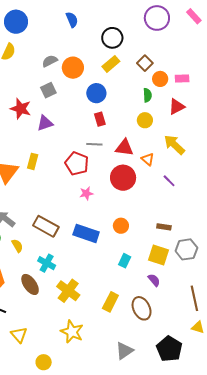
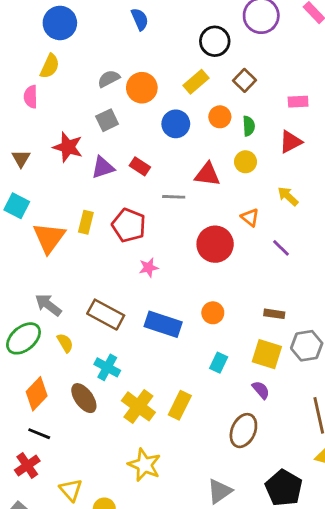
black circle: (112, 38) -> (215, 41), moved
orange circle: (160, 79) -> (220, 117), moved
red rectangle: (100, 119) -> (140, 166), moved, turned -40
yellow arrow: (174, 145) -> (288, 196), size x0.7
red triangle: (124, 148) -> (207, 174), moved
red pentagon: (77, 164) -> (129, 225), moved
pink star: (86, 193) -> (149, 268), moved
yellow rectangle: (110, 302) -> (180, 405), moved
brown ellipse: (142, 308) -> (243, 431), turned 50
yellow triangle: (19, 335) -> (71, 490), moved

